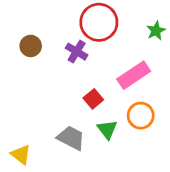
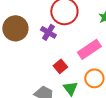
brown circle: (31, 46) -> (15, 28), size x1.6

